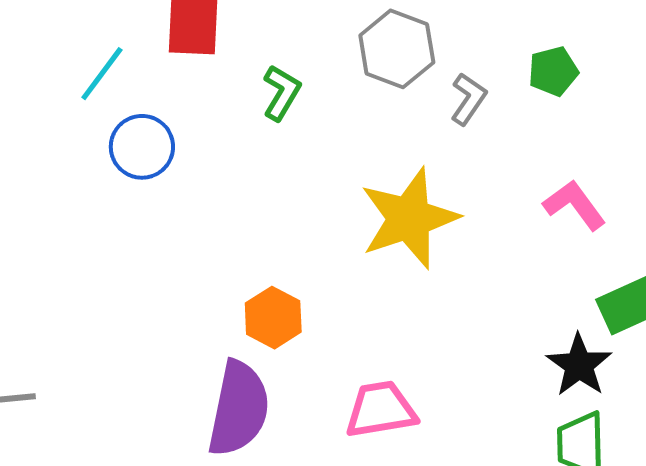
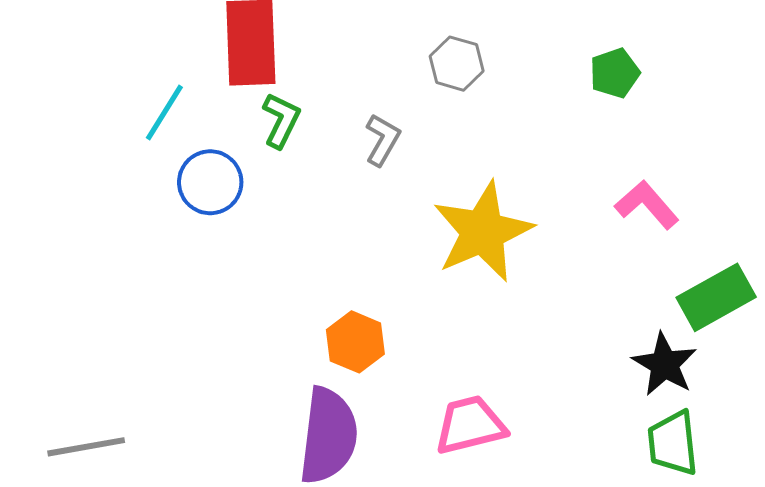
gray hexagon: (397, 49) -> (457, 64), size x0.7
green L-shape: (282, 93) -> (281, 120), moved
gray L-shape: (468, 99) -> (383, 140), moved

